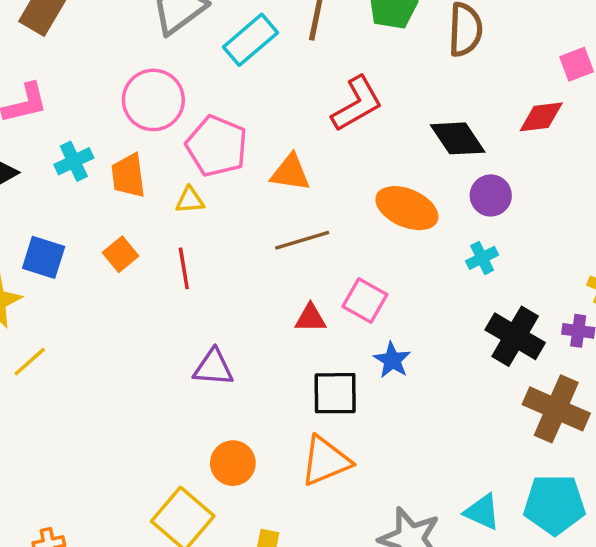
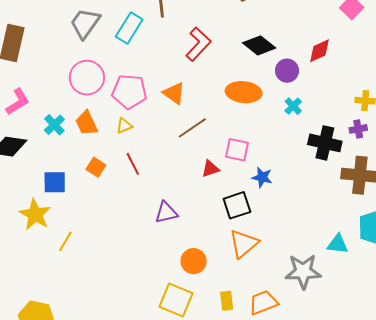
red diamond: (541, 117) -> (319, 51), moved
orange triangle: (290, 173) -> (174, 93), turned 45

